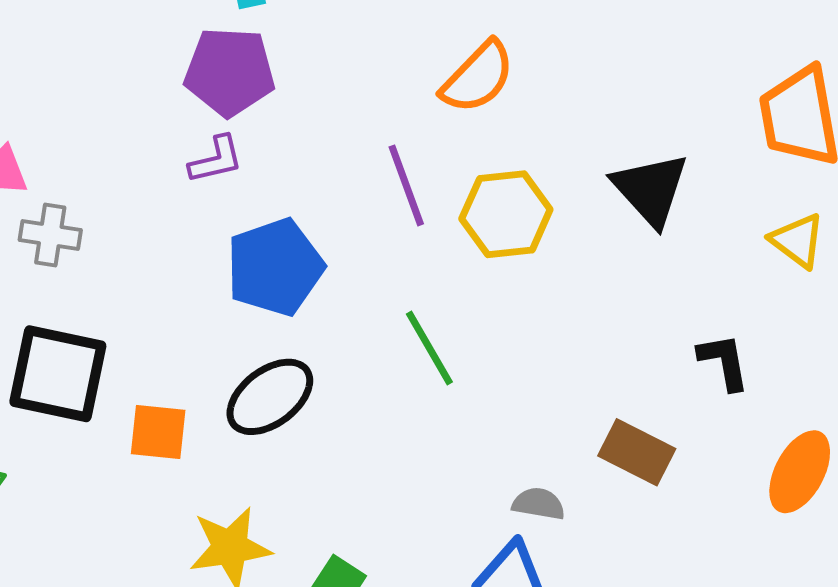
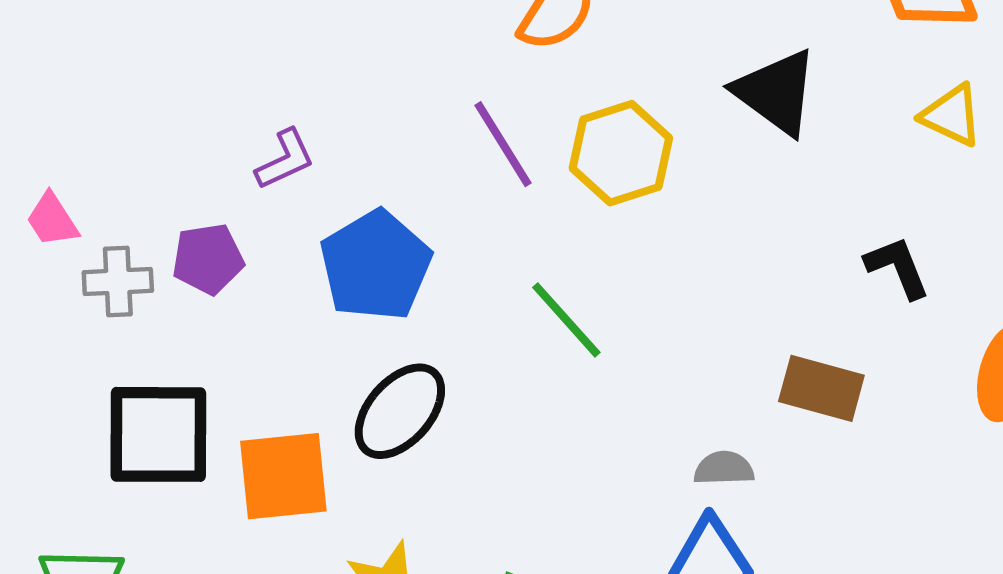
purple pentagon: (230, 72) -> (208, 259), moved, size x0.7
orange square: (158, 432) -> (283, 476), size x1.4

